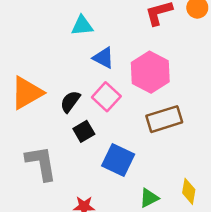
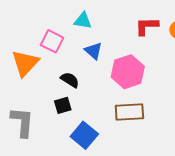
orange triangle: (27, 93) -> (25, 63), turned -32
pink square: (106, 97) -> (52, 41), moved, turned -30
black semicircle: (70, 102) -> (70, 80), moved, turned 72

